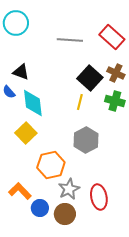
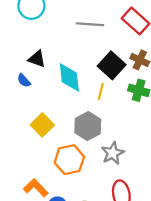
cyan diamond: (33, 103) -> (69, 77), moved
gray hexagon: (86, 140) -> (88, 126), moved
gray star: (69, 189) -> (113, 153), moved

